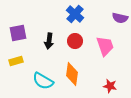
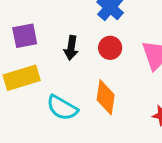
yellow rectangle: (16, 61) -> (22, 78), size x1.6

